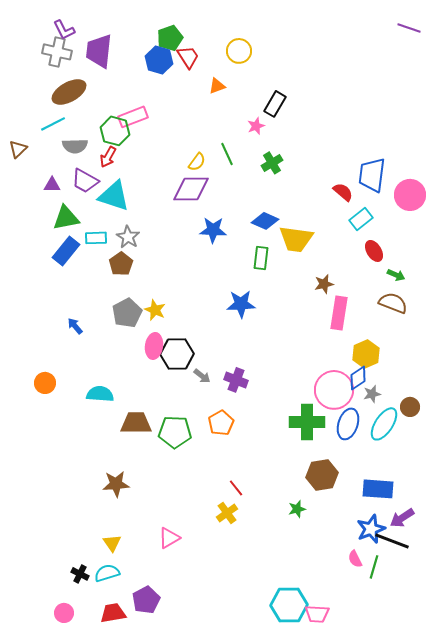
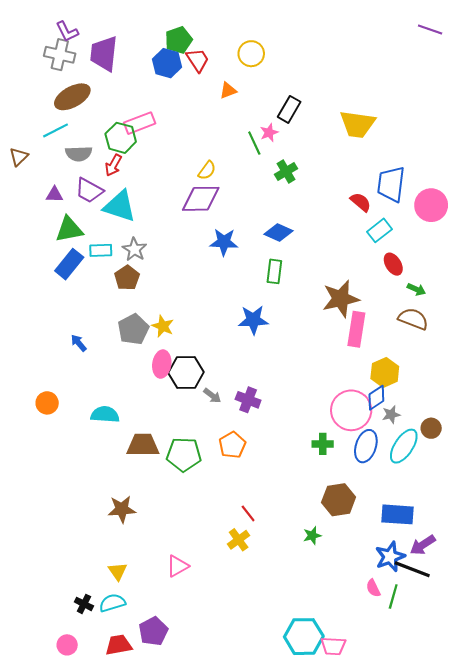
green line: (227, 154) -> (254, 143), moved
yellow trapezoid: (296, 239) -> (357, 124), moved
brown star: (324, 284) -> (341, 299), size x1.8
green cross: (307, 422) -> (323, 444), size x0.6

